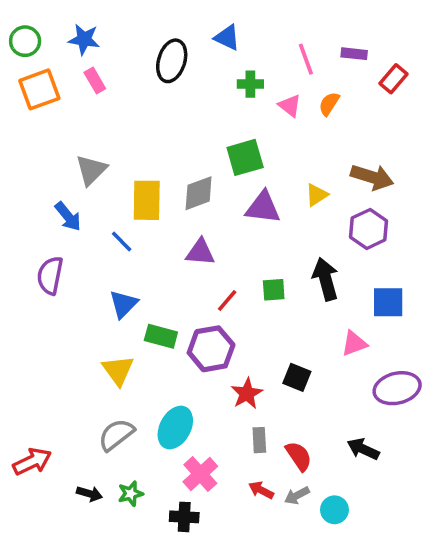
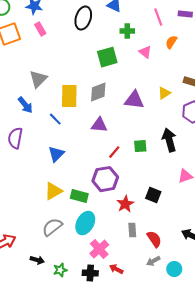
pink triangle: (290, 106) -> (145, 52), moved
green square: (245, 157) -> (107, 57), moved
green rectangle: (161, 336) -> (79, 196), moved
yellow triangle: (118, 370) -> (53, 191), turned 36
red arrow: (261, 490) -> (116, 269), moved
green star: (131, 494) -> (60, 270), moved

